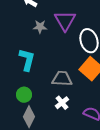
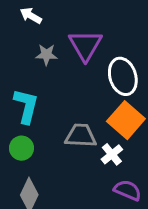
green circle: (24, 95) -> (21, 148), moved
white cross: (62, 103) -> (112, 154), moved

